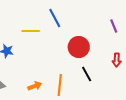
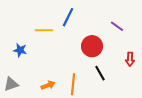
blue line: (55, 18) -> (68, 17), turned 54
purple line: (114, 26) -> (117, 26), moved, turned -32

